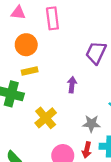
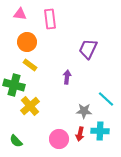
yellow rectangle: (30, 71) -> (30, 65), turned 48
yellow cross: (46, 118) -> (30, 106), moved

